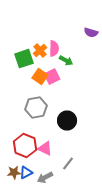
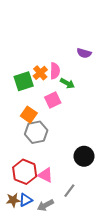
purple semicircle: (91, 33) -> (84, 53), moved
orange square: (40, 77) -> (29, 115), moved
black circle: (67, 121) -> (84, 156), moved

